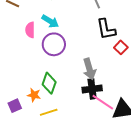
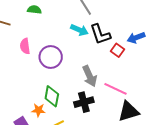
cyan arrow: (50, 21) -> (79, 30), moved
black cross: (92, 89) -> (84, 102), moved
pink line: (103, 102) -> (115, 89), moved

